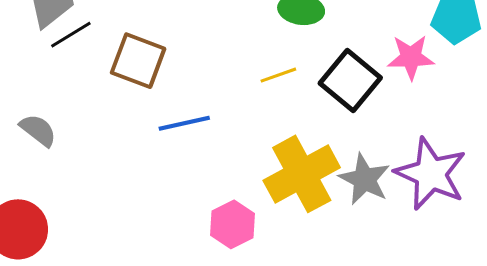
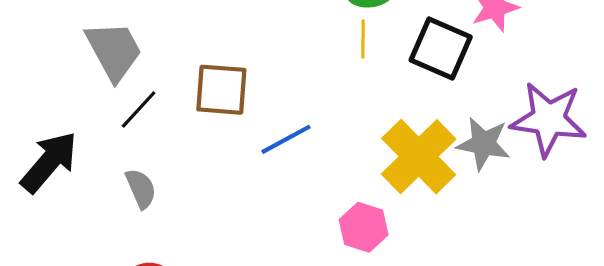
black line: (71, 35) -> (139, 109), moved
yellow line: (278, 75) -> (363, 39), moved, turned -54
gray semicircle: (38, 130) -> (141, 189), turned 45

